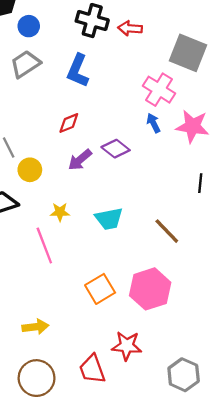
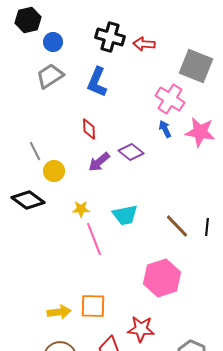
red diamond: (69, 123) -> (89, 129), turned -70
black line: (200, 183) -> (207, 227), moved
pink line: (44, 246) -> (94, 239), moved
orange square: (100, 289) -> (93, 306), moved, turned 32

